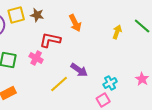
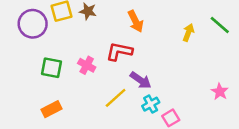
red L-shape: (50, 40) -> (119, 51), moved
cyan cross: (110, 83) -> (151, 104), moved

